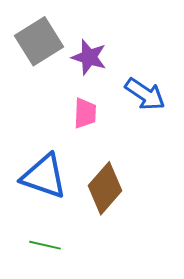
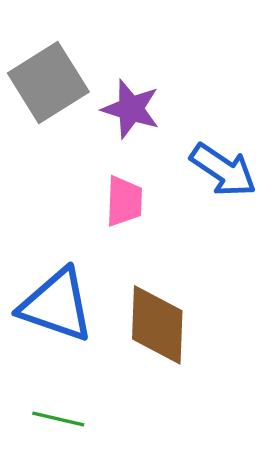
brown diamond: (105, 188) -> (157, 325), turned -39

